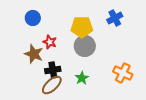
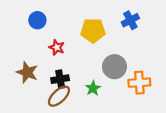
gray circle: (85, 46) -> (114, 67), moved
brown star: (34, 54) -> (27, 72), moved
orange cross: (123, 73) -> (139, 83), turned -30

